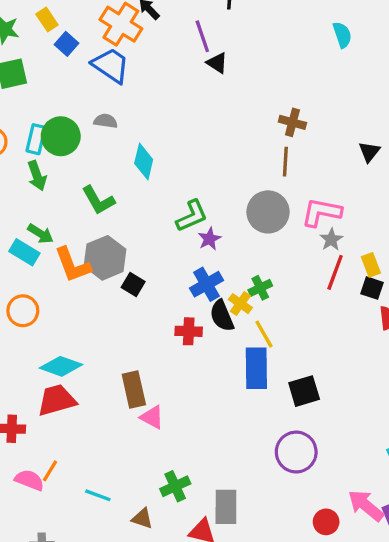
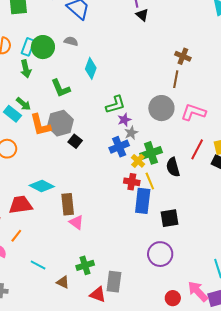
gray star: (331, 240) -> (131, 133), moved
green cross: (260, 288) -> (151, 153), size x1.5
black semicircle: (222, 316) -> (173, 167), moved
red cross: (189, 331) -> (132, 182), moved
cyan diamond: (61, 366) -> (42, 186), moved
orange line: (50, 471) -> (16, 236), moved

